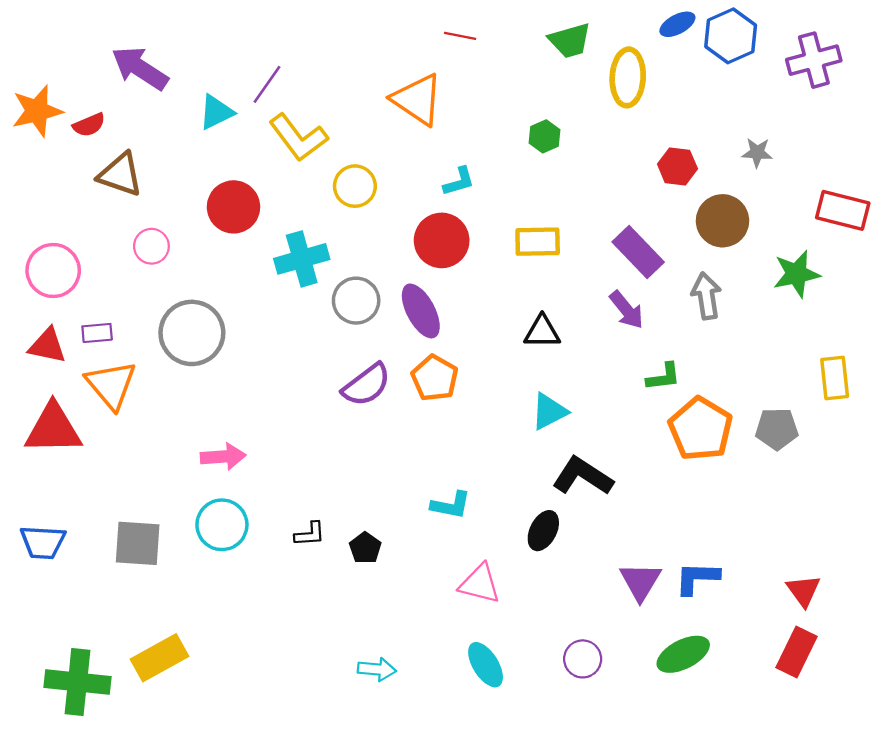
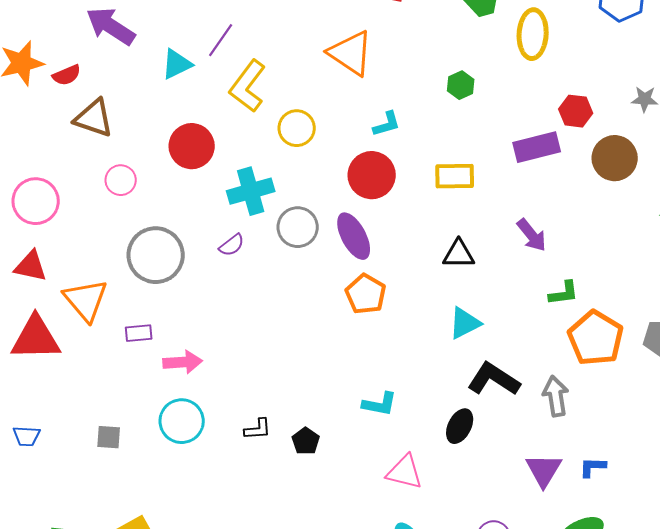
yellow L-shape: (298, 138) -> (248, 86), turned 74
purple rectangle: (638, 252) -> (537, 147), moved, turned -60
gray arrow: (706, 296) -> (556, 396), moved
purple rectangle: (97, 333) -> (139, 333), moved
purple semicircle: (366, 385) -> (232, 245), moved, size x0.6
blue trapezoid: (43, 542) -> (27, 436), size x0.7
gray square: (138, 543) -> (109, 437), size x0.6
blue L-shape: (697, 578) -> (593, 467), size x0.7

